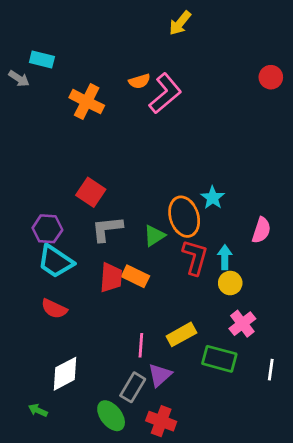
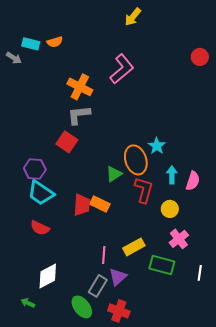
orange semicircle: (139, 81) -> (55, 42), moved
orange cross: (87, 102) -> (80, 87), moved
gray L-shape: (107, 229) -> (79, 115), moved
pink semicircle: (261, 230) -> (193, 181), moved
cyan arrow: (225, 257) -> (172, 175), moved

